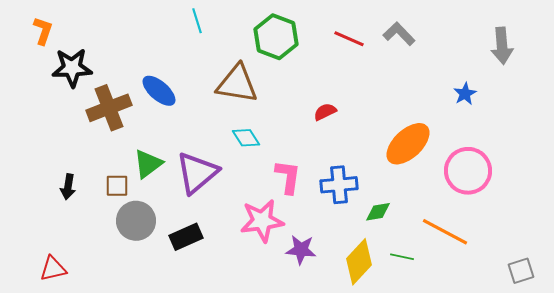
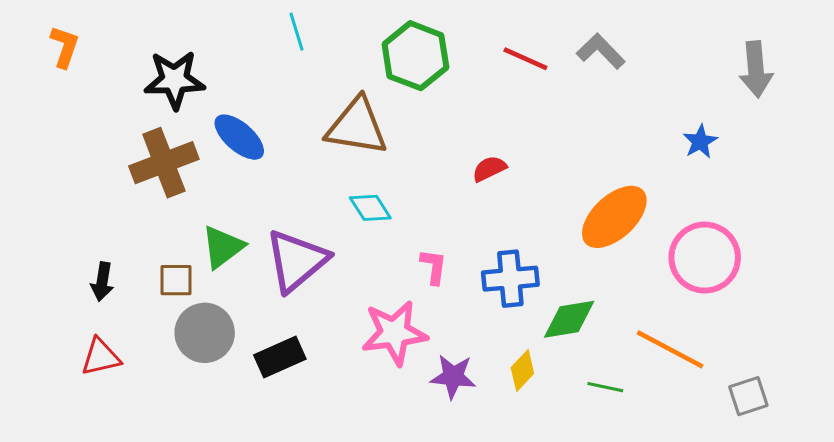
black star: (72, 68) -> (175, 80), moved
pink L-shape: (288, 177) -> (434, 267), size x0.7
green diamond: (378, 212) -> (569, 319), size x1.4
yellow diamond: (359, 262) -> (522, 370), moved, size x0.6
red triangle: (53, 269) -> (101, 357), moved
gray square: (521, 271) -> (748, 396), moved

